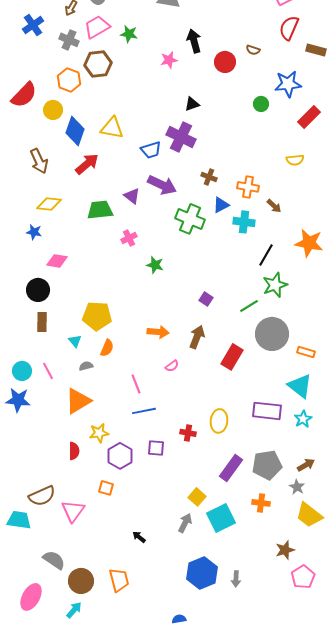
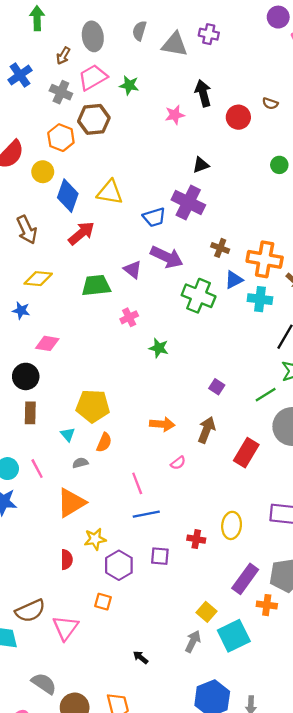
orange cross: (248, 187) -> (265, 259), size x1.4
orange cross: (261, 503) -> (267, 605), moved

